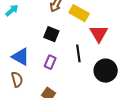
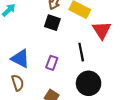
black square: (51, 34) -> (52, 23), moved
black circle: (106, 71) -> (89, 83), moved

